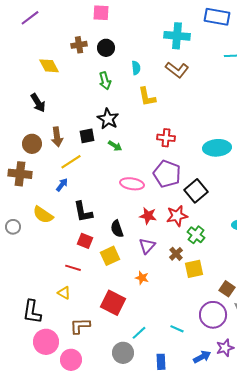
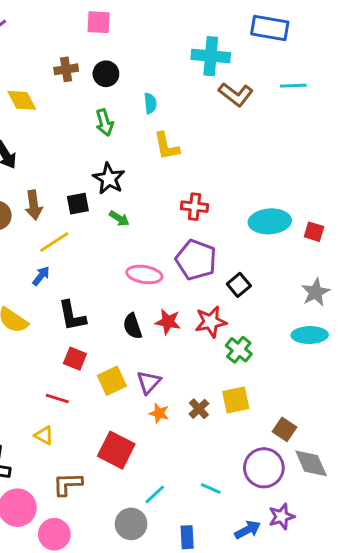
brown L-shape: (177, 70) -> (236, 94), moved
black square: (196, 191) -> (239, 285), size x0.7
black semicircle: (117, 229) -> (133, 326), moved
purple triangle: (147, 246) -> (149, 382), moved
brown cross: (176, 254) -> (199, 409), moved

